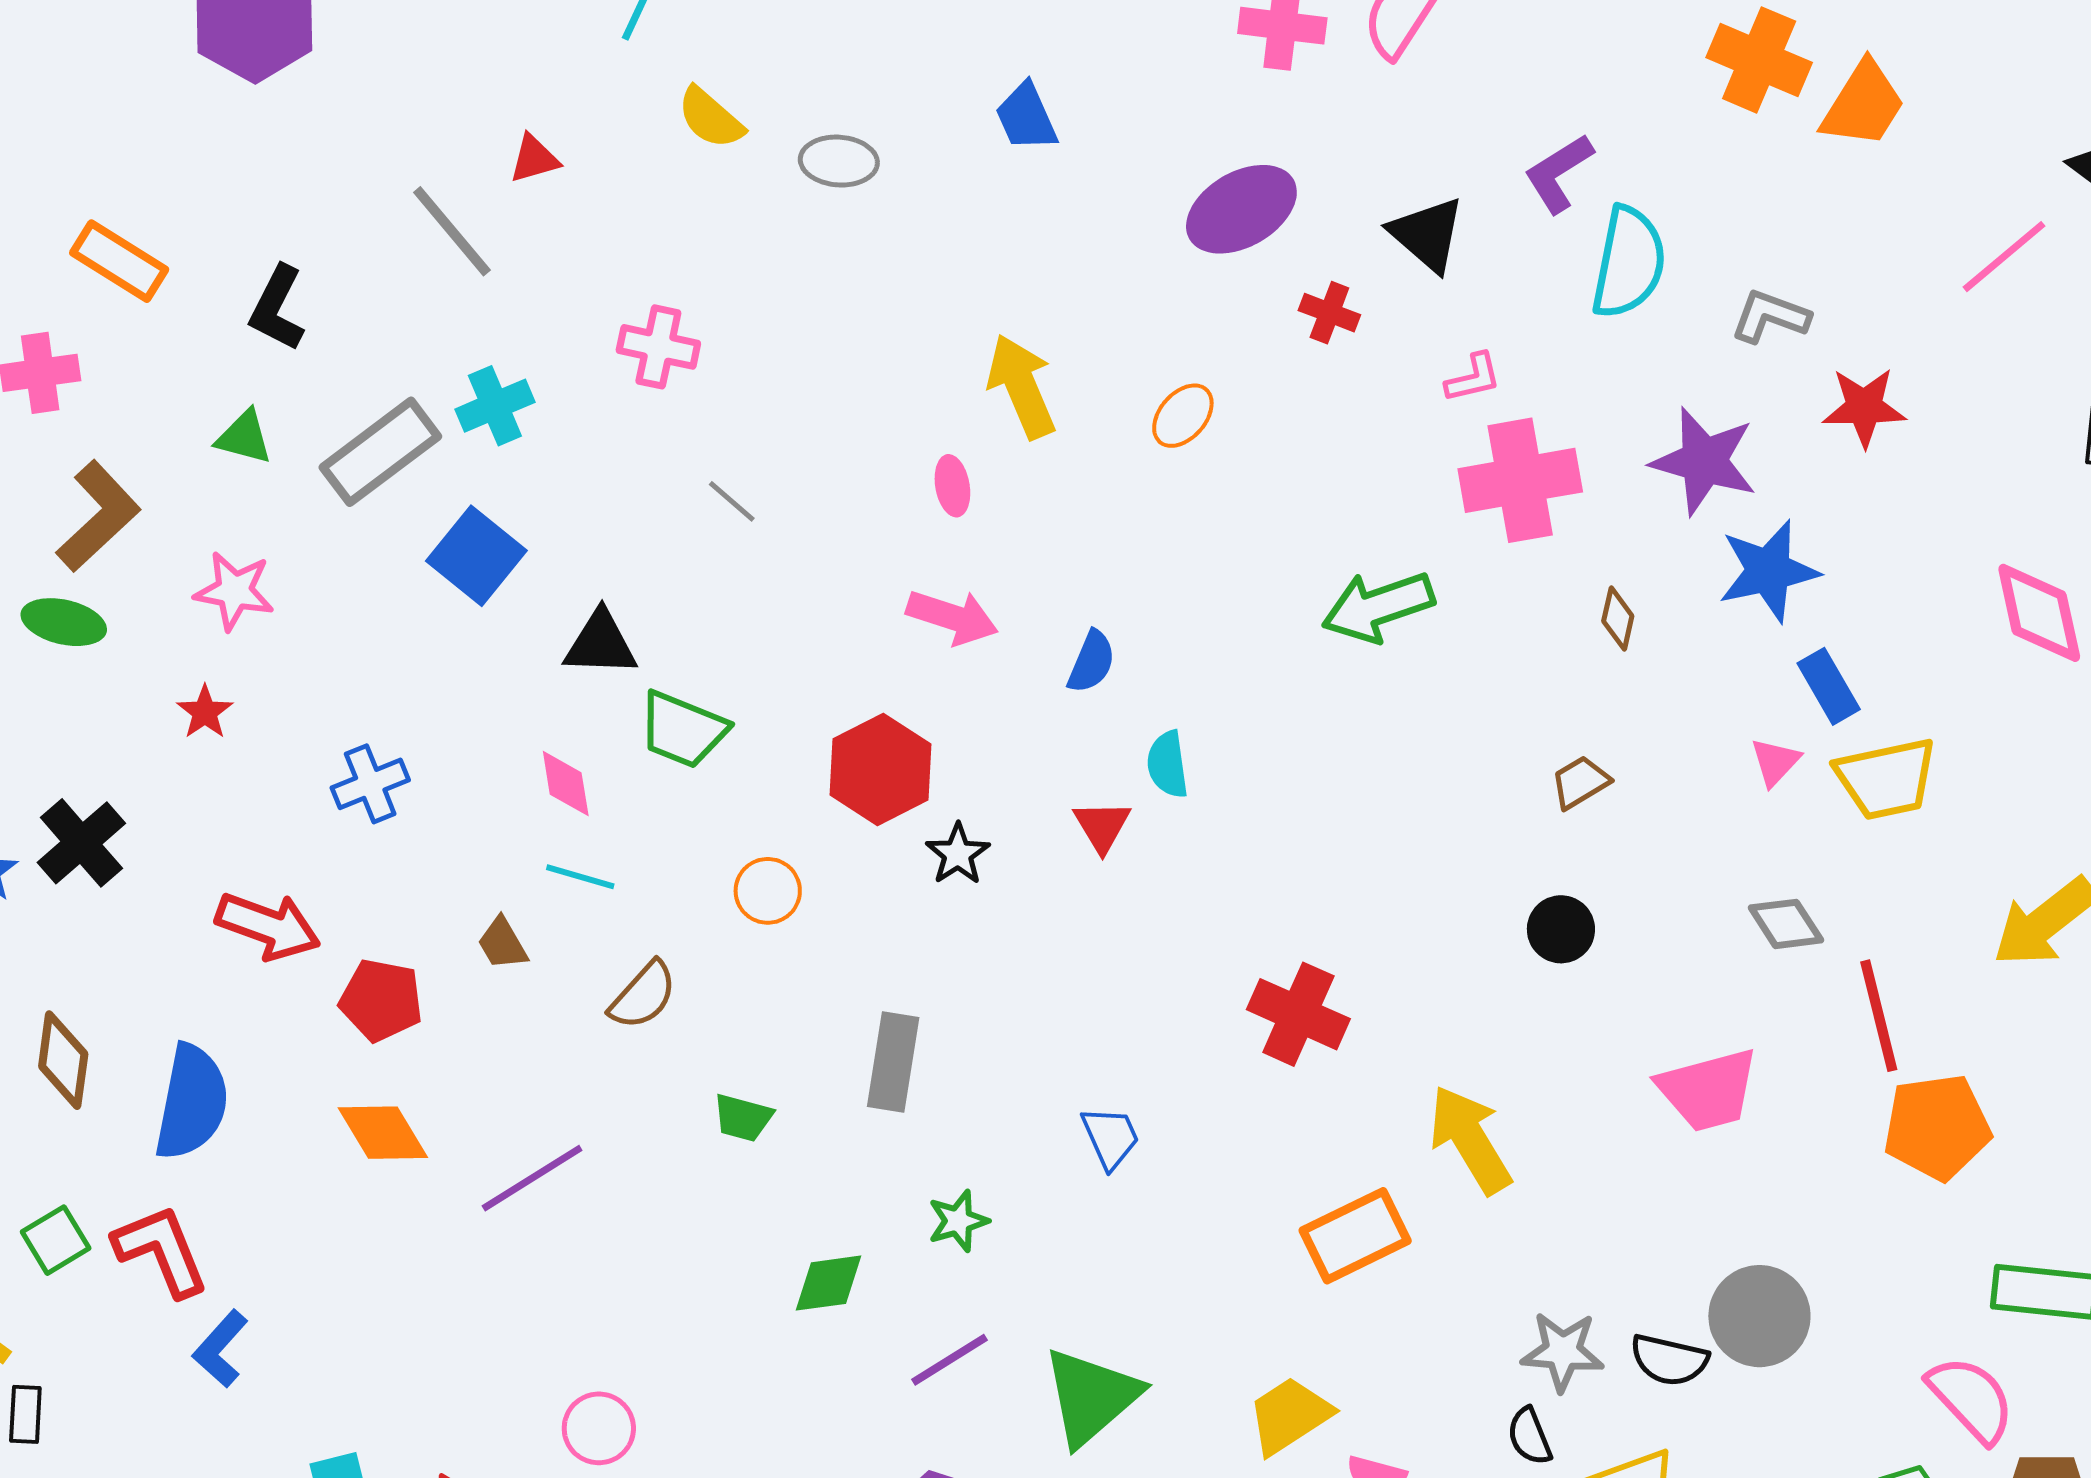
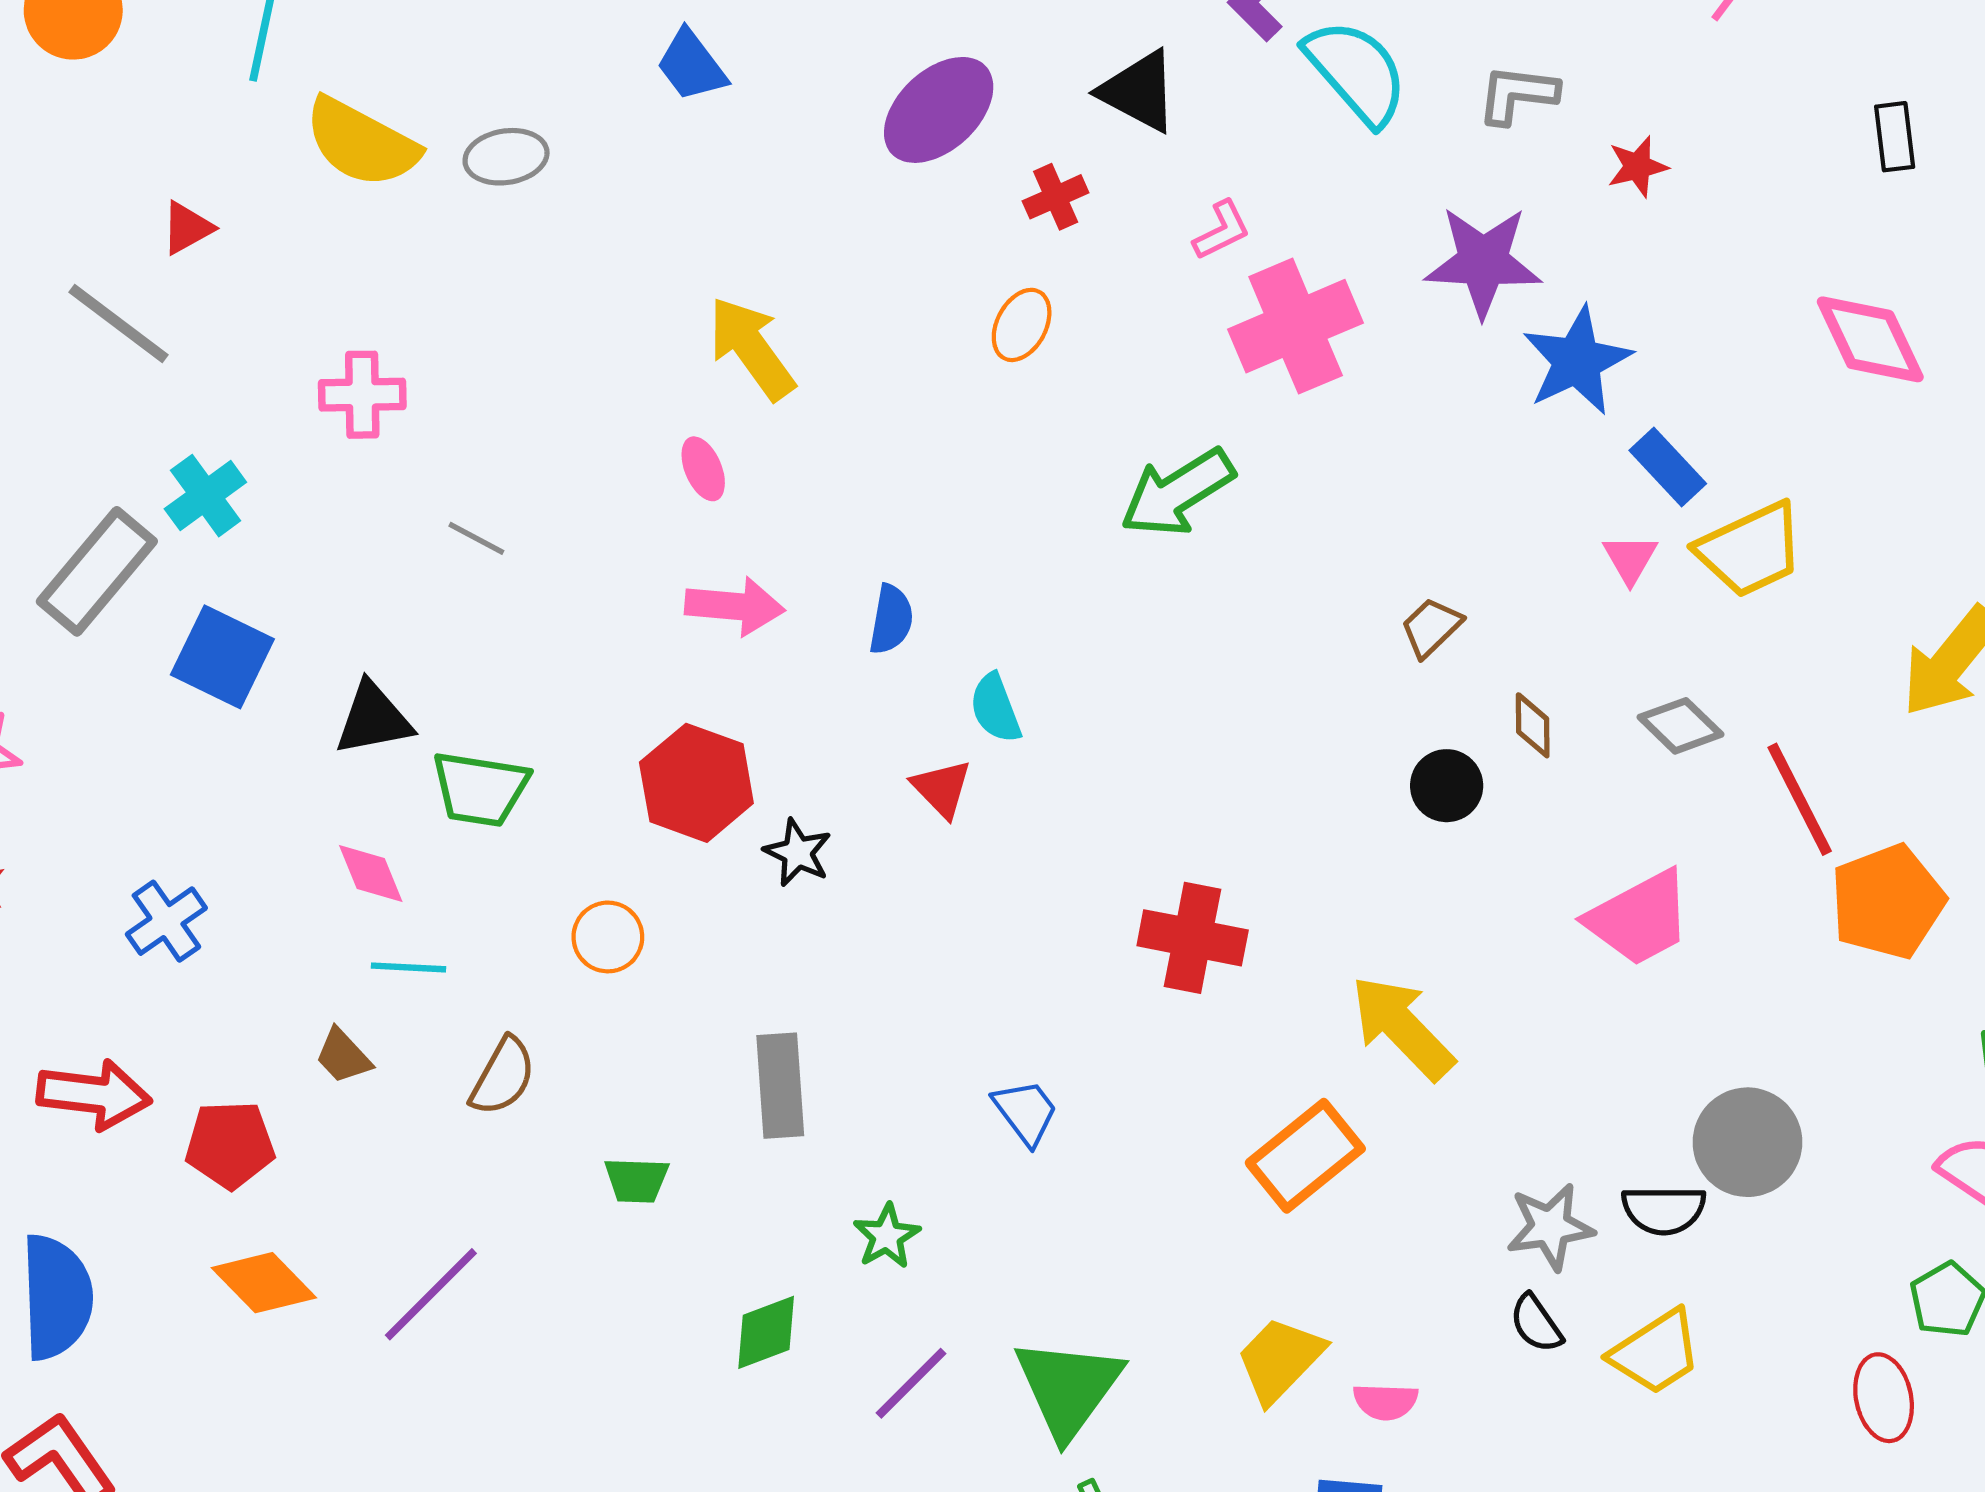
yellow semicircle: (711, 118) -> (361, 143), size x1.5
cyan semicircle: (1629, 262) -> (1356, 72), turned -39
red cross: (1329, 313) -> (1056, 197), turned -32
red star: (1864, 407) -> (1638, 167), size x0.7
orange ellipse: (1183, 416) -> (1022, 325), moved
brown diamond: (1618, 618) -> (1533, 725), moved

